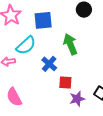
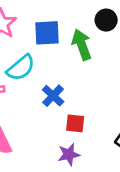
green arrow: (70, 44) -> (82, 45), moved
purple star: (77, 99) -> (69, 154), moved

